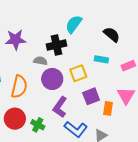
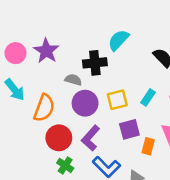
purple star: (16, 40) -> (46, 51), turned 30
cyan rectangle: (101, 59) -> (148, 97), moved, turned -72
red circle: (15, 119) -> (59, 138), moved
green cross: (38, 125) -> (65, 165), moved

